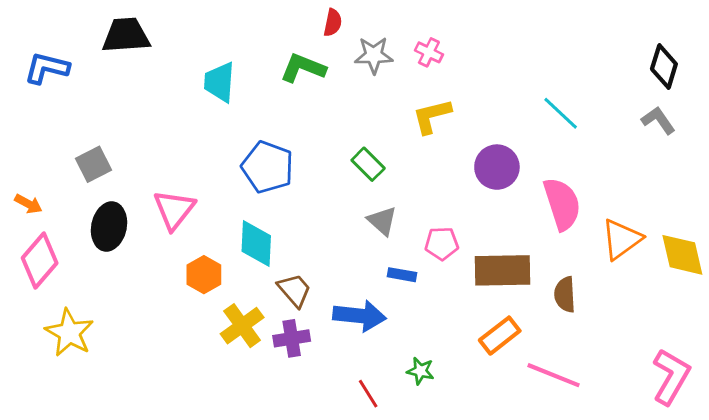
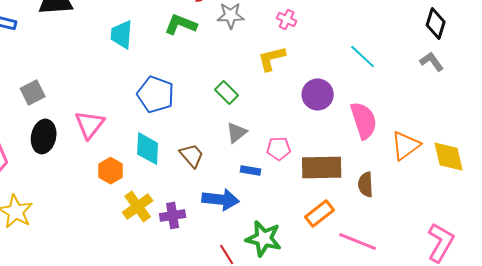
pink cross: (429, 52) -> (287, 20), moved
gray triangle: (382, 221) -> (237, 133), turned 40
brown trapezoid: (294, 290) -> (192, 156), moved
green star: (420, 371) -> (264, 239), size x1.8

